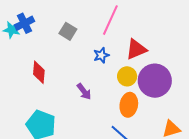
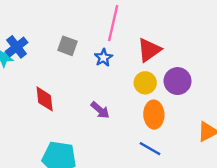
blue star: (101, 55) -> (103, 58), moved
purple circle: (155, 81) -> (178, 81), size x0.7

